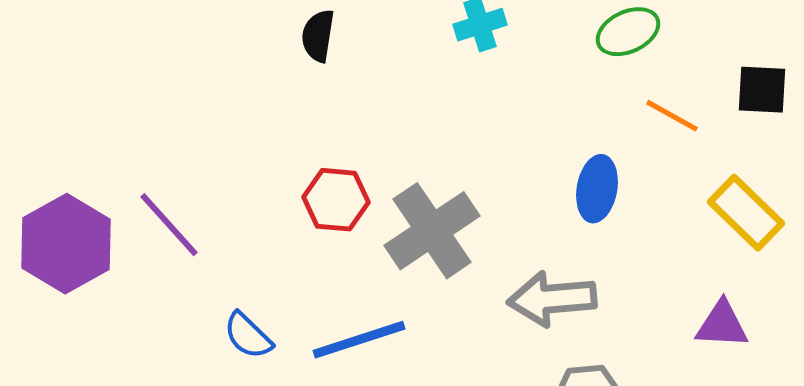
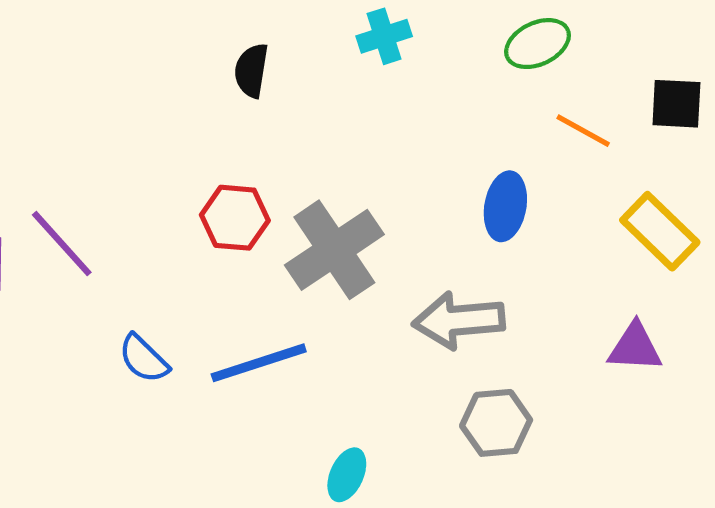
black semicircle: (318, 36) -> (251, 70), moved

